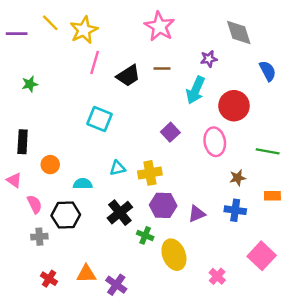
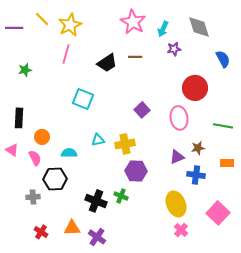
pink line: (95, 62) -> (66, 54), moved
cyan arrow: (196, 90) -> (163, 29), moved, size x0.7
pink semicircle: (35, 204) -> (35, 158), moved
black cross: (120, 213) -> (96, 201), moved, turned -30
purple triangle: (197, 214) -> (177, 157), moved
yellow ellipse: (174, 255) -> (176, 204), moved

